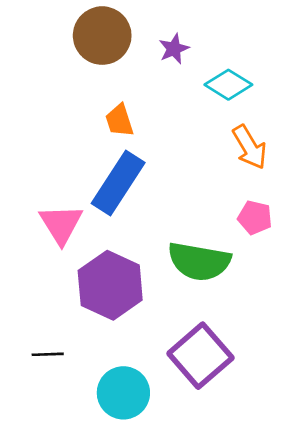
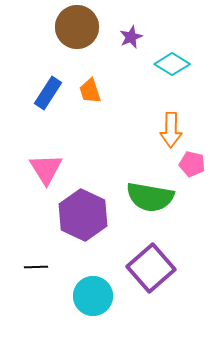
orange arrow: (250, 147) -> (171, 130), moved, turned 32
blue rectangle: (118, 183) -> (48, 93), moved, size x0.7

